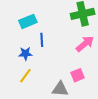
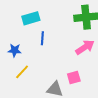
blue star: (25, 54) -> (15, 50), moved

